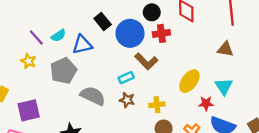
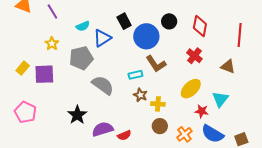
red cross: (161, 33) -> (194, 56), moved, turned 35
purple line: (36, 38) -> (52, 12), moved
blue triangle: (82, 45) -> (102, 38), turned -30
brown star: (127, 100) -> (140, 95), moved
purple square: (29, 110) -> (44, 74), moved

